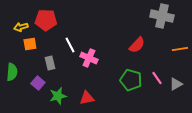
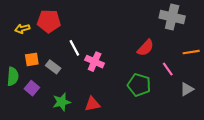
orange square: (30, 44) -> (32, 59), moved
gray rectangle: (50, 63) -> (53, 67), turned -40
pink line: (157, 78) -> (168, 69), moved
purple square: (38, 83) -> (32, 88), moved

